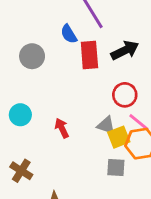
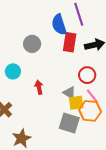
blue semicircle: (69, 34) -> (59, 25), size x1.5
gray circle: (32, 56) -> (32, 44), moved
gray square: (116, 168) -> (69, 123), size x1.5

